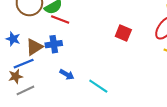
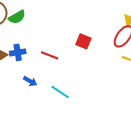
red line: (60, 19) -> (50, 55), moved

